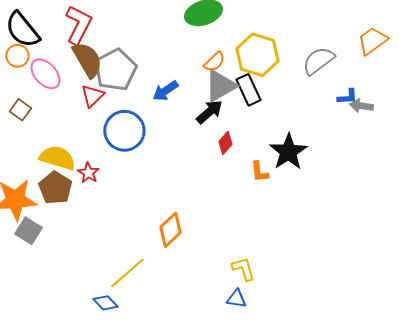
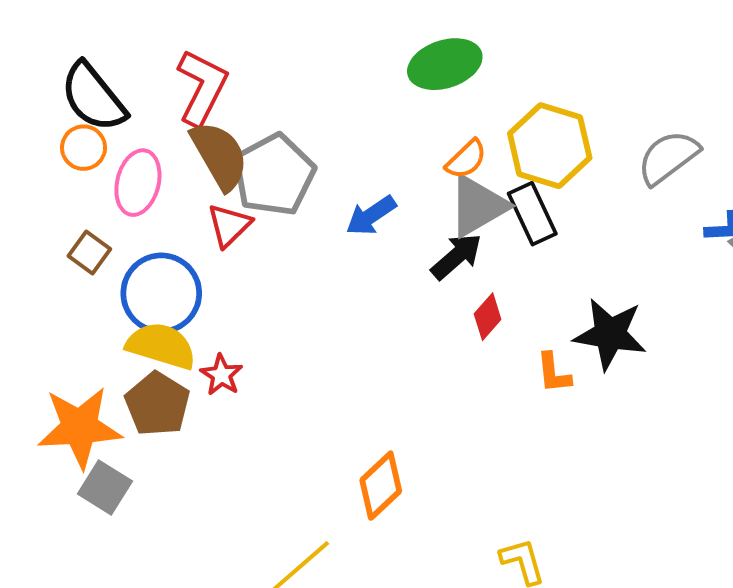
pink ellipse: (45, 74) -> (138, 183), turned 56
blue circle: (124, 131) -> (161, 293), moved
black star: (288, 152) -> (610, 334), turned -30

